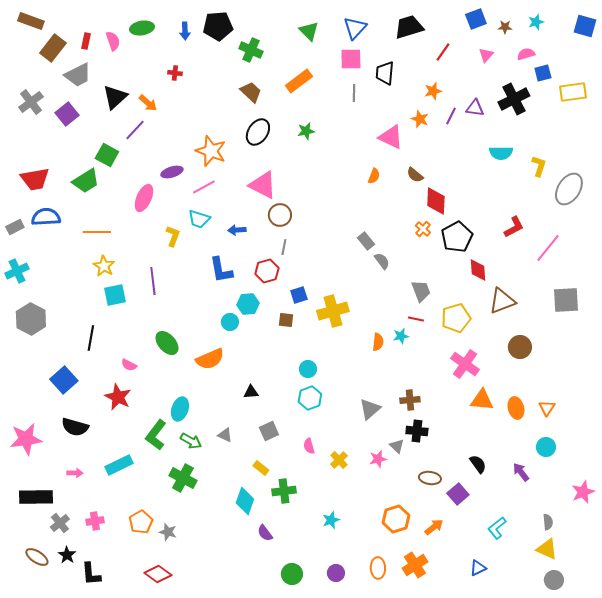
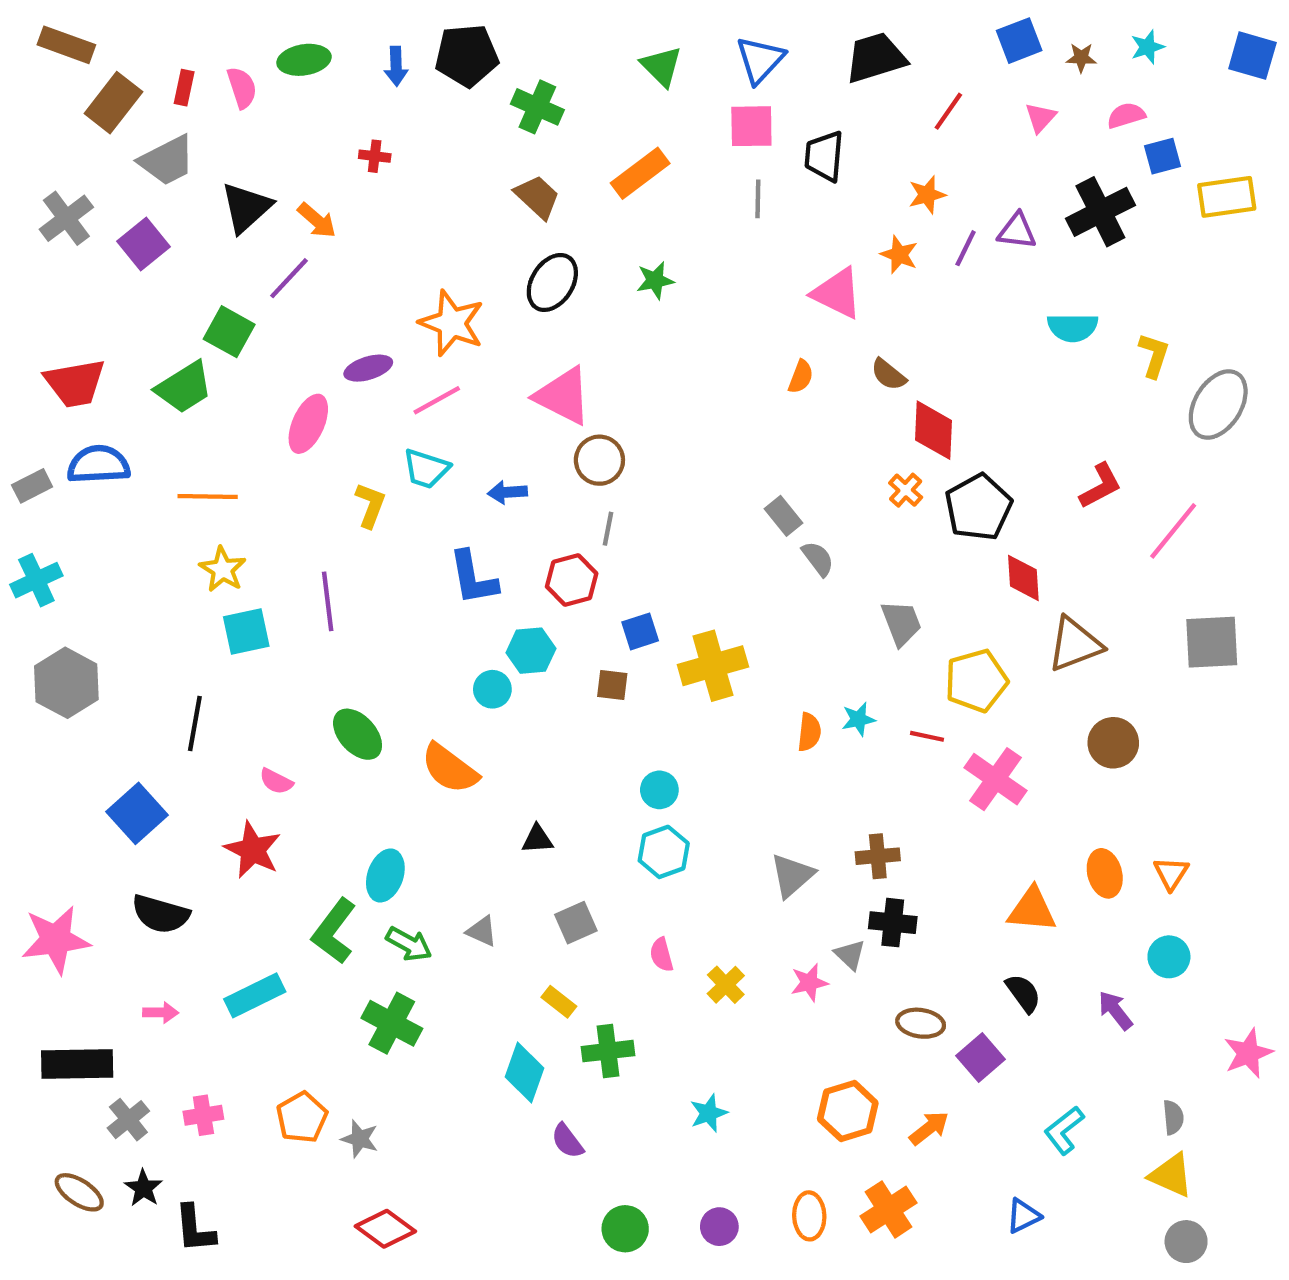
red line: (416, 319) -> (927, 736), moved
orange semicircle: (210, 359) -> (450, 768), turned 60
orange triangle: (482, 400) -> (1032, 910), moved
red diamond: (158, 574) -> (385, 1229), moved

